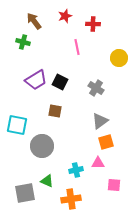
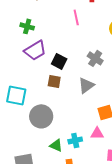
green cross: (23, 42) -> (27, 26), moved
black square: (60, 82) -> (59, 61), moved
gray triangle: (100, 121) -> (86, 85), moved
green triangle: (47, 181) -> (56, 145), moved

